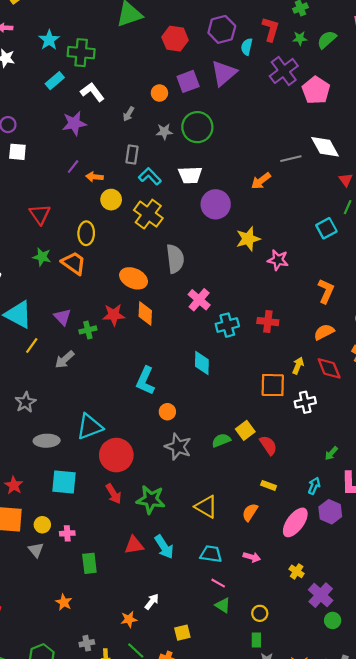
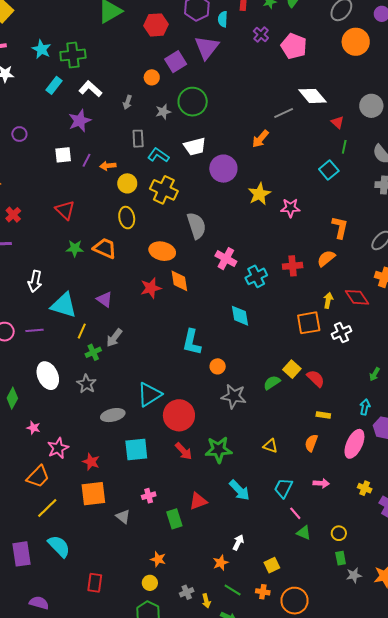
purple cross: (284, 71) -> (261, 34), size x0.6
white square: (17, 152) -> (63, 155), moved
yellow ellipse: (86, 233) -> (127, 218), moved
green cross: (88, 330) -> (93, 352), moved
orange semicircle: (324, 332) -> (326, 258), moved
yellow triangle: (206, 507) -> (270, 446), size x0.7
yellow circle: (42, 525) -> (150, 583), moved
red triangle: (134, 545) -> (198, 501), moved
cyan trapezoid: (211, 554) -> (283, 488), turned -60
pink line: (218, 583) -> (295, 513), turned 32

